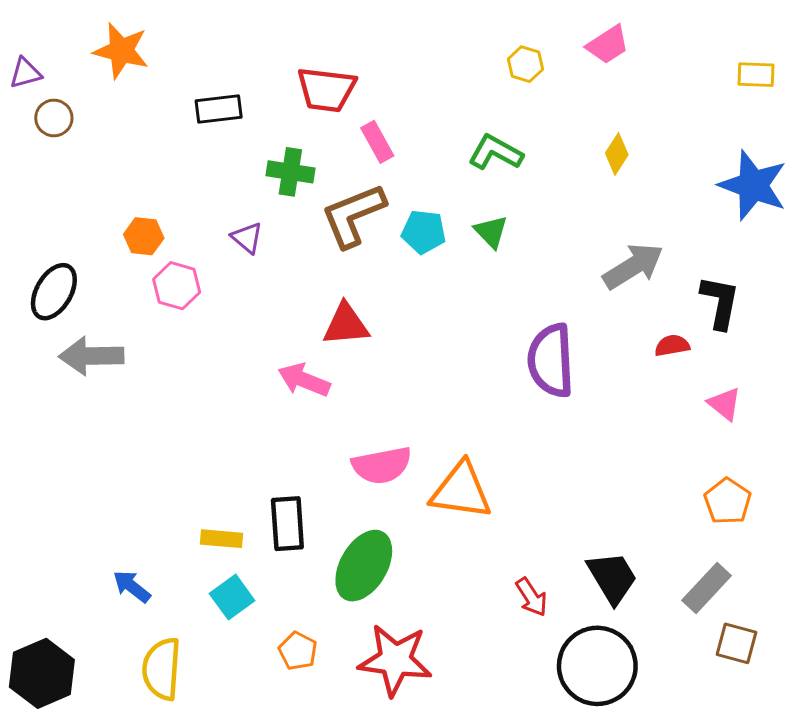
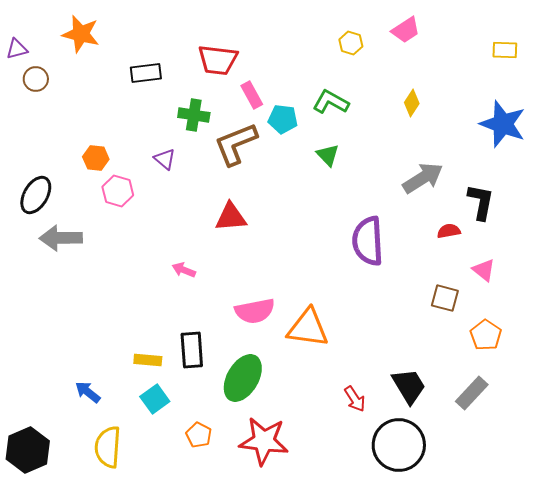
cyan pentagon: (424, 232) -> (283, 119), moved
pink arrow: (304, 380) -> (184, 270), moved, size x0.7
brown square: (737, 643) -> (445, 298), moved

